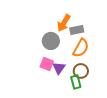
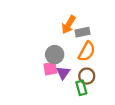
gray circle: (51, 41) -> (55, 55), moved
pink square: (47, 64) -> (50, 69), turned -32

